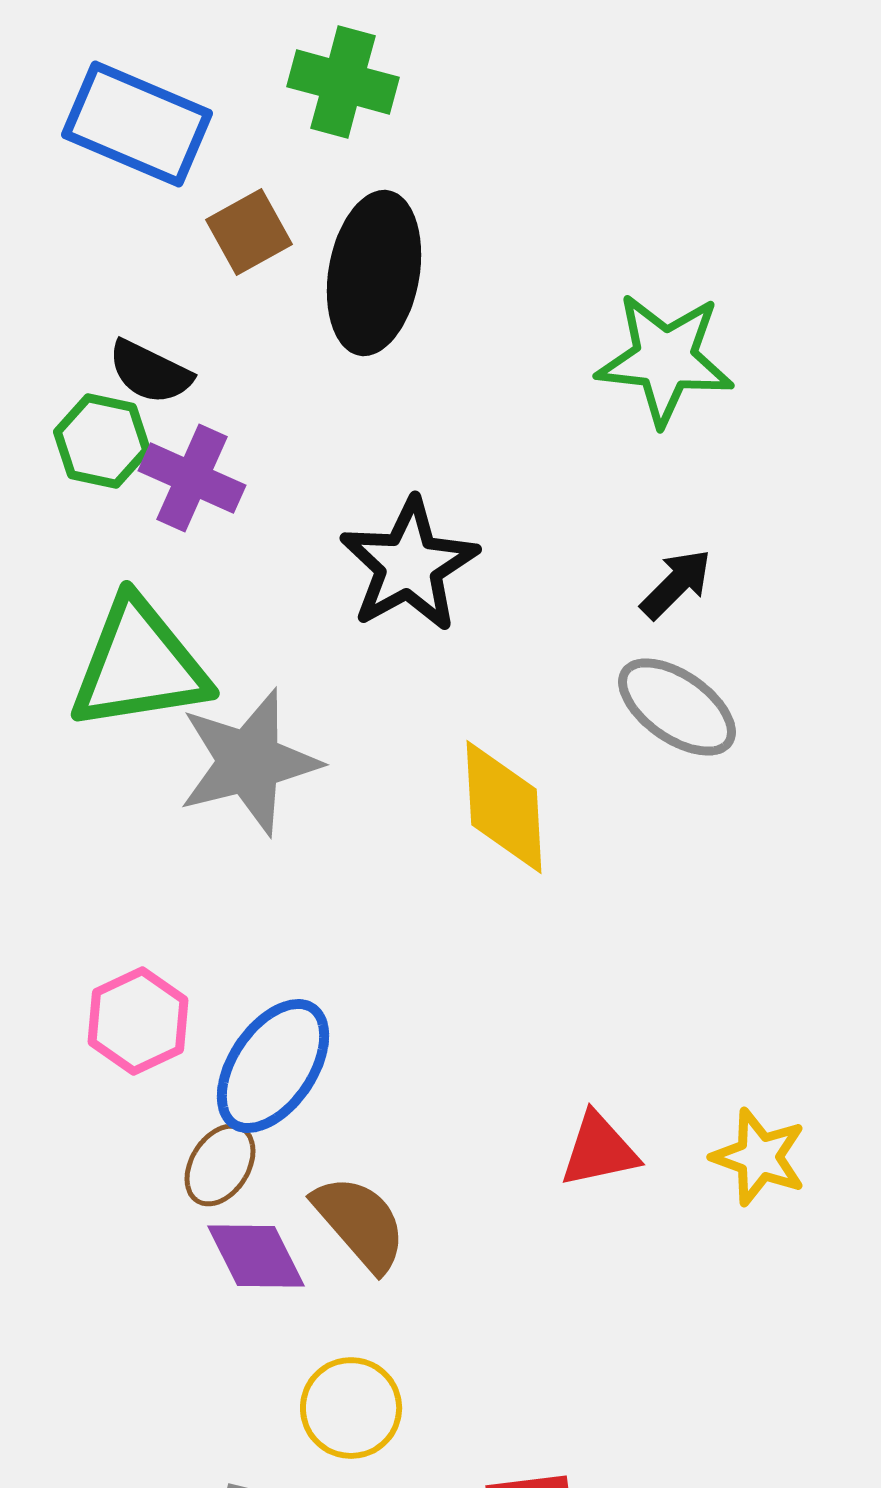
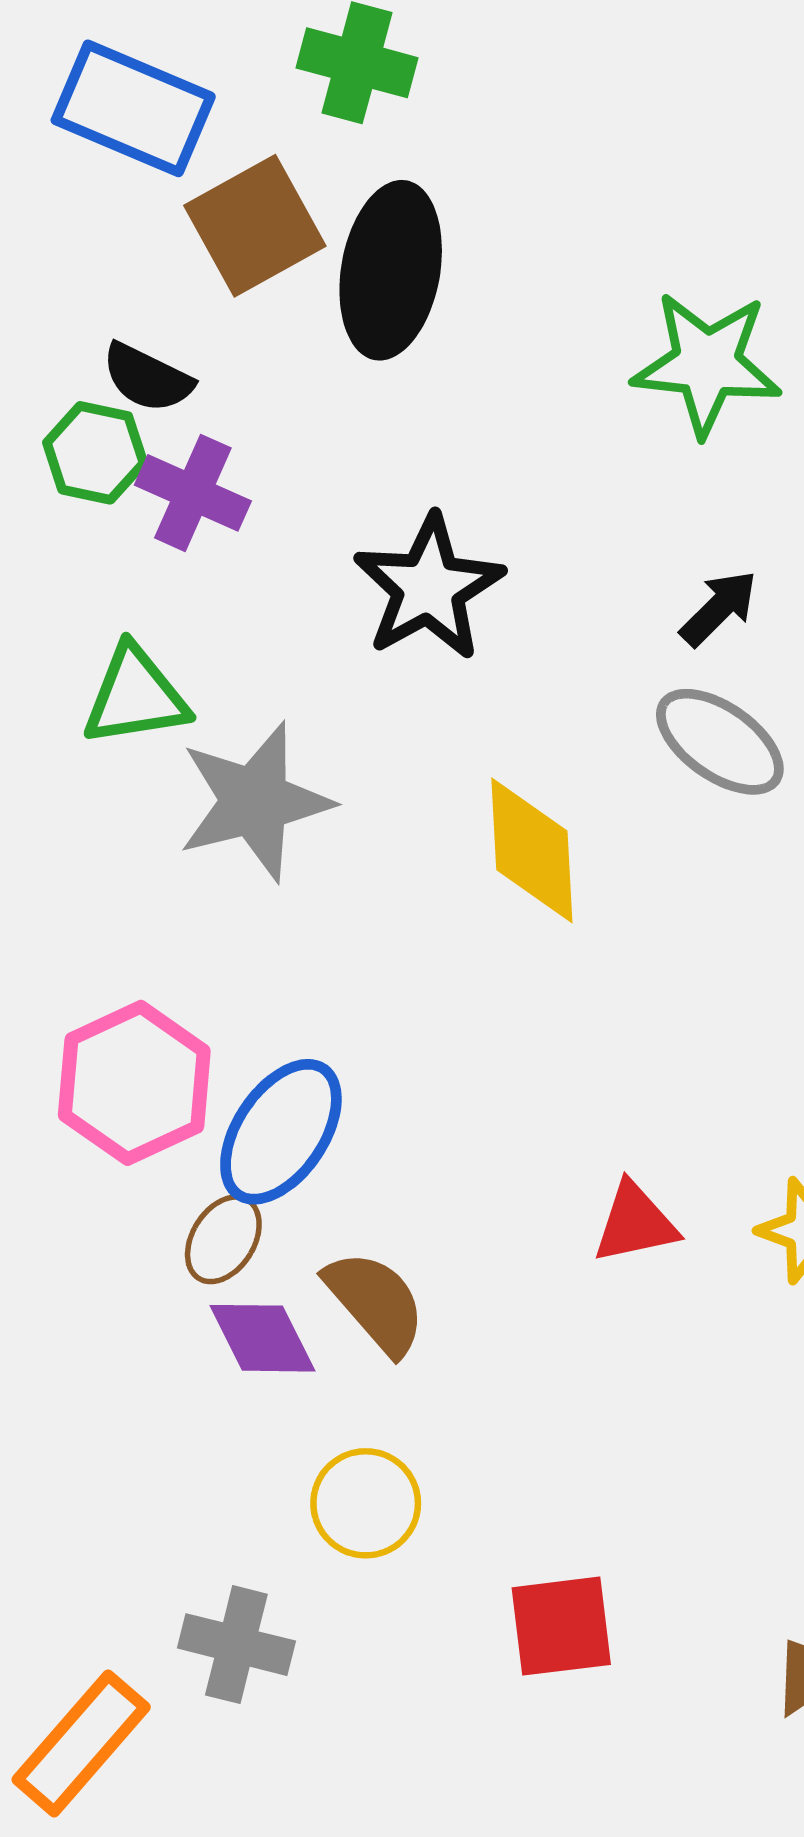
brown square: (249, 232) -> (255, 226), size x1.5
green triangle: (139, 665) -> (135, 696), size x0.7
pink hexagon: (138, 1021) -> (134, 1083), size x1.4

